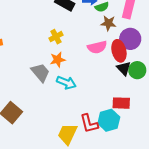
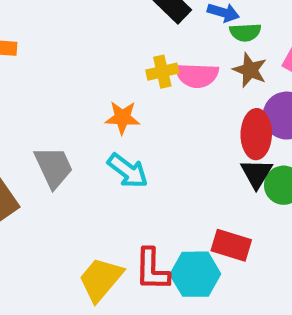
yellow cross: (56, 37) -> (162, 72), moved
pink semicircle: (97, 47) -> (197, 75), moved
gray trapezoid: (40, 73) -> (54, 167), moved

